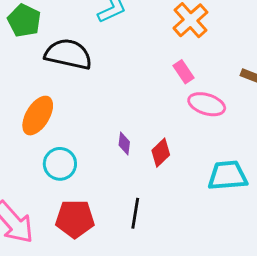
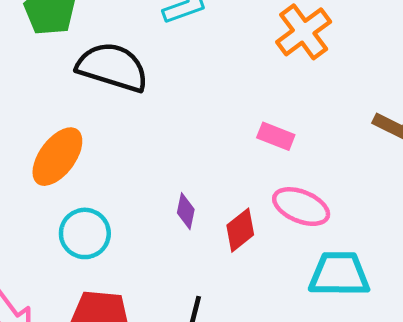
pink rectangle: (183, 72) -> (276, 136), moved, turned -40
pink ellipse: (207, 104) -> (301, 207), moved

